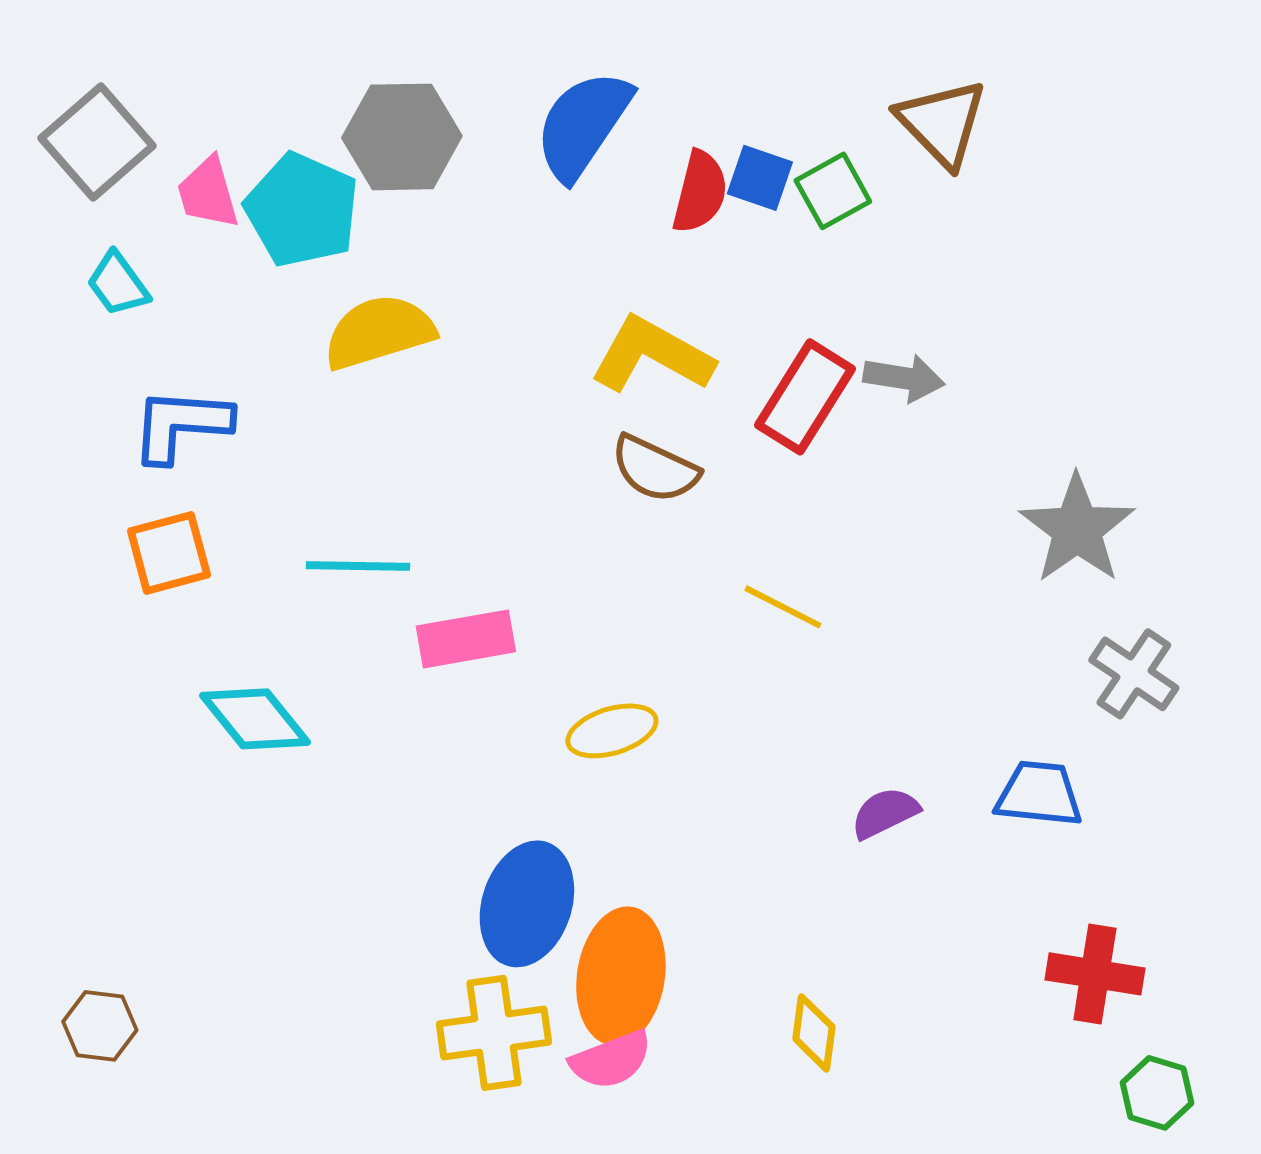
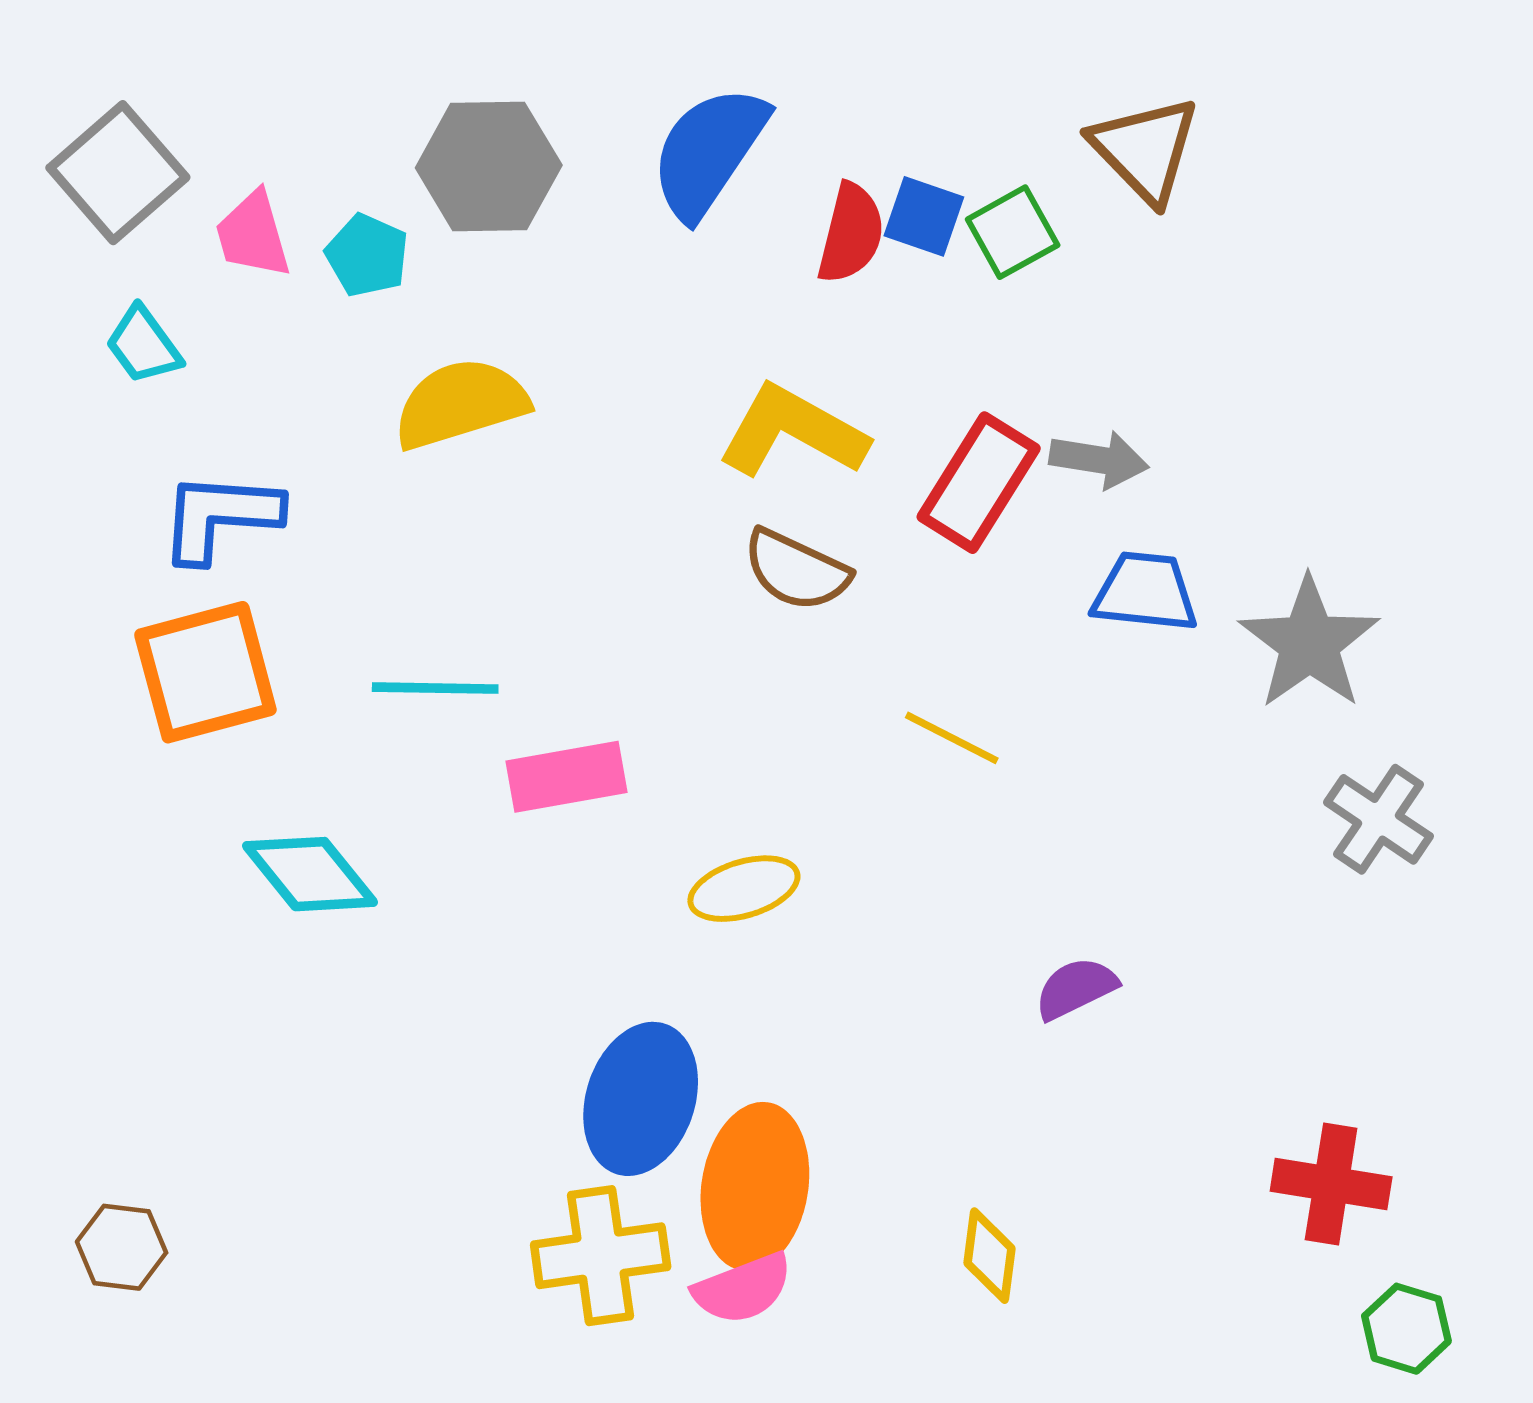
cyan pentagon: (302, 210) -> (367, 255), size x0.6
orange square: (169, 553) -> (205, 672), size x1.4
blue trapezoid: (1039, 794) -> (1145, 592), moved

